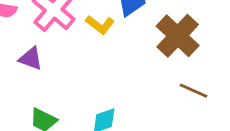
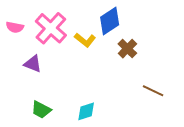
brown cross: (178, 36) -> (127, 49), moved, size x0.6

